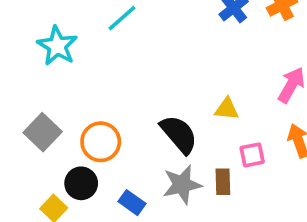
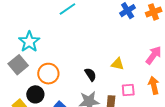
cyan star: (57, 46) -> (29, 42), moved
black semicircle: (179, 134) -> (90, 74), size x0.6

